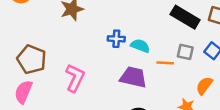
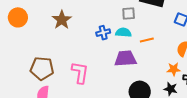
gray square: (185, 52) -> (129, 13), moved

